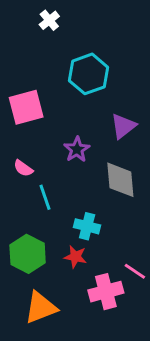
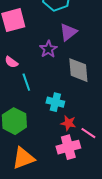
purple triangle: (123, 126) -> (68, 32), moved
red star: (75, 257) -> (68, 123), moved

